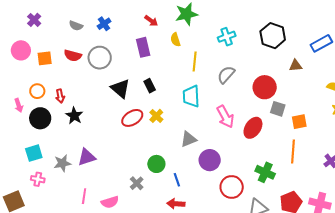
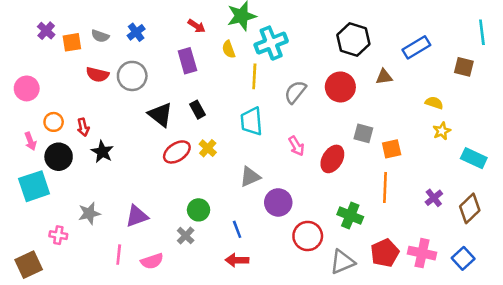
cyan cross: (227, 37) -> (271, 43), moved, size x1.4
pink circle: (21, 50) -> (27, 88), moved
orange square: (45, 58) -> (72, 42), moved
red circle: (265, 87) -> (340, 87), moved
pink arrow: (225, 117) -> (296, 146), size x0.7
cyan square: (34, 153) -> (34, 186), moved, size x1.4
purple triangle: (87, 157) -> (137, 216), moved
green circle: (156, 164) -> (199, 210), moved

